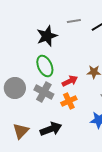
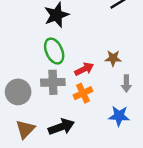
gray circle: (15, 88) -> (18, 92), moved
gray cross: (44, 92) -> (53, 82), turned -30

